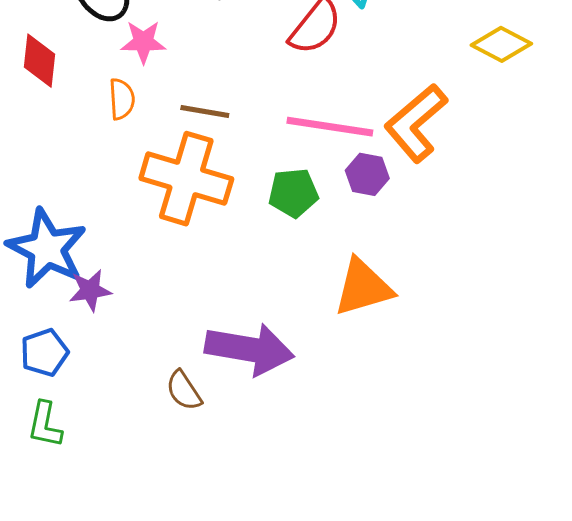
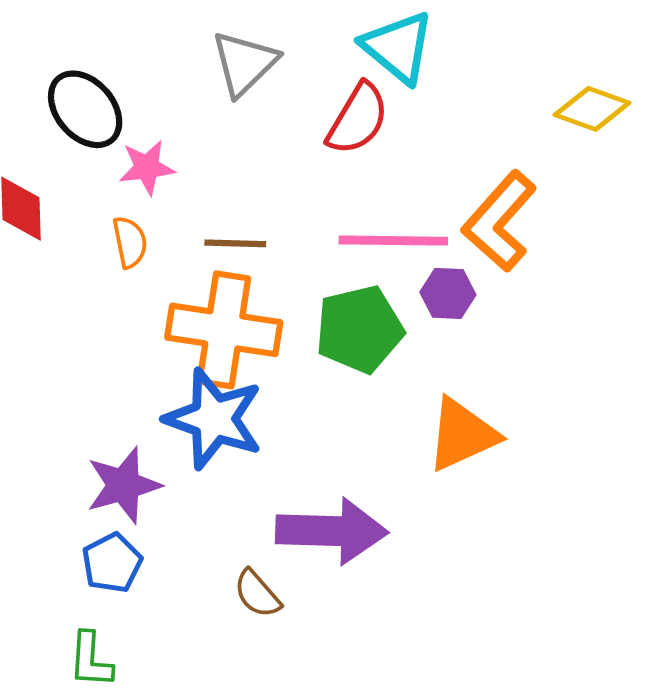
green pentagon: (293, 193) -> (359, 329), size x1.4
blue star: (47, 249) -> (214, 419), moved
purple star: (90, 290) -> (123, 485), size x1.4
blue pentagon: (44, 353) -> (112, 563), moved

